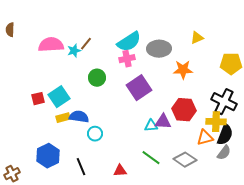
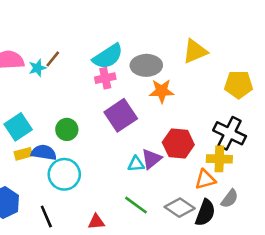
yellow triangle: (197, 38) -> (195, 51), size x1.5
orange star: (183, 70) -> (162, 91), moved
green circle: (97, 78) -> (67, 129), moved
purple triangle: (163, 122) -> (151, 159), turned -42
cyan circle: (95, 134) -> (64, 174), size x1.6
black semicircle: (225, 135) -> (205, 213), moved

